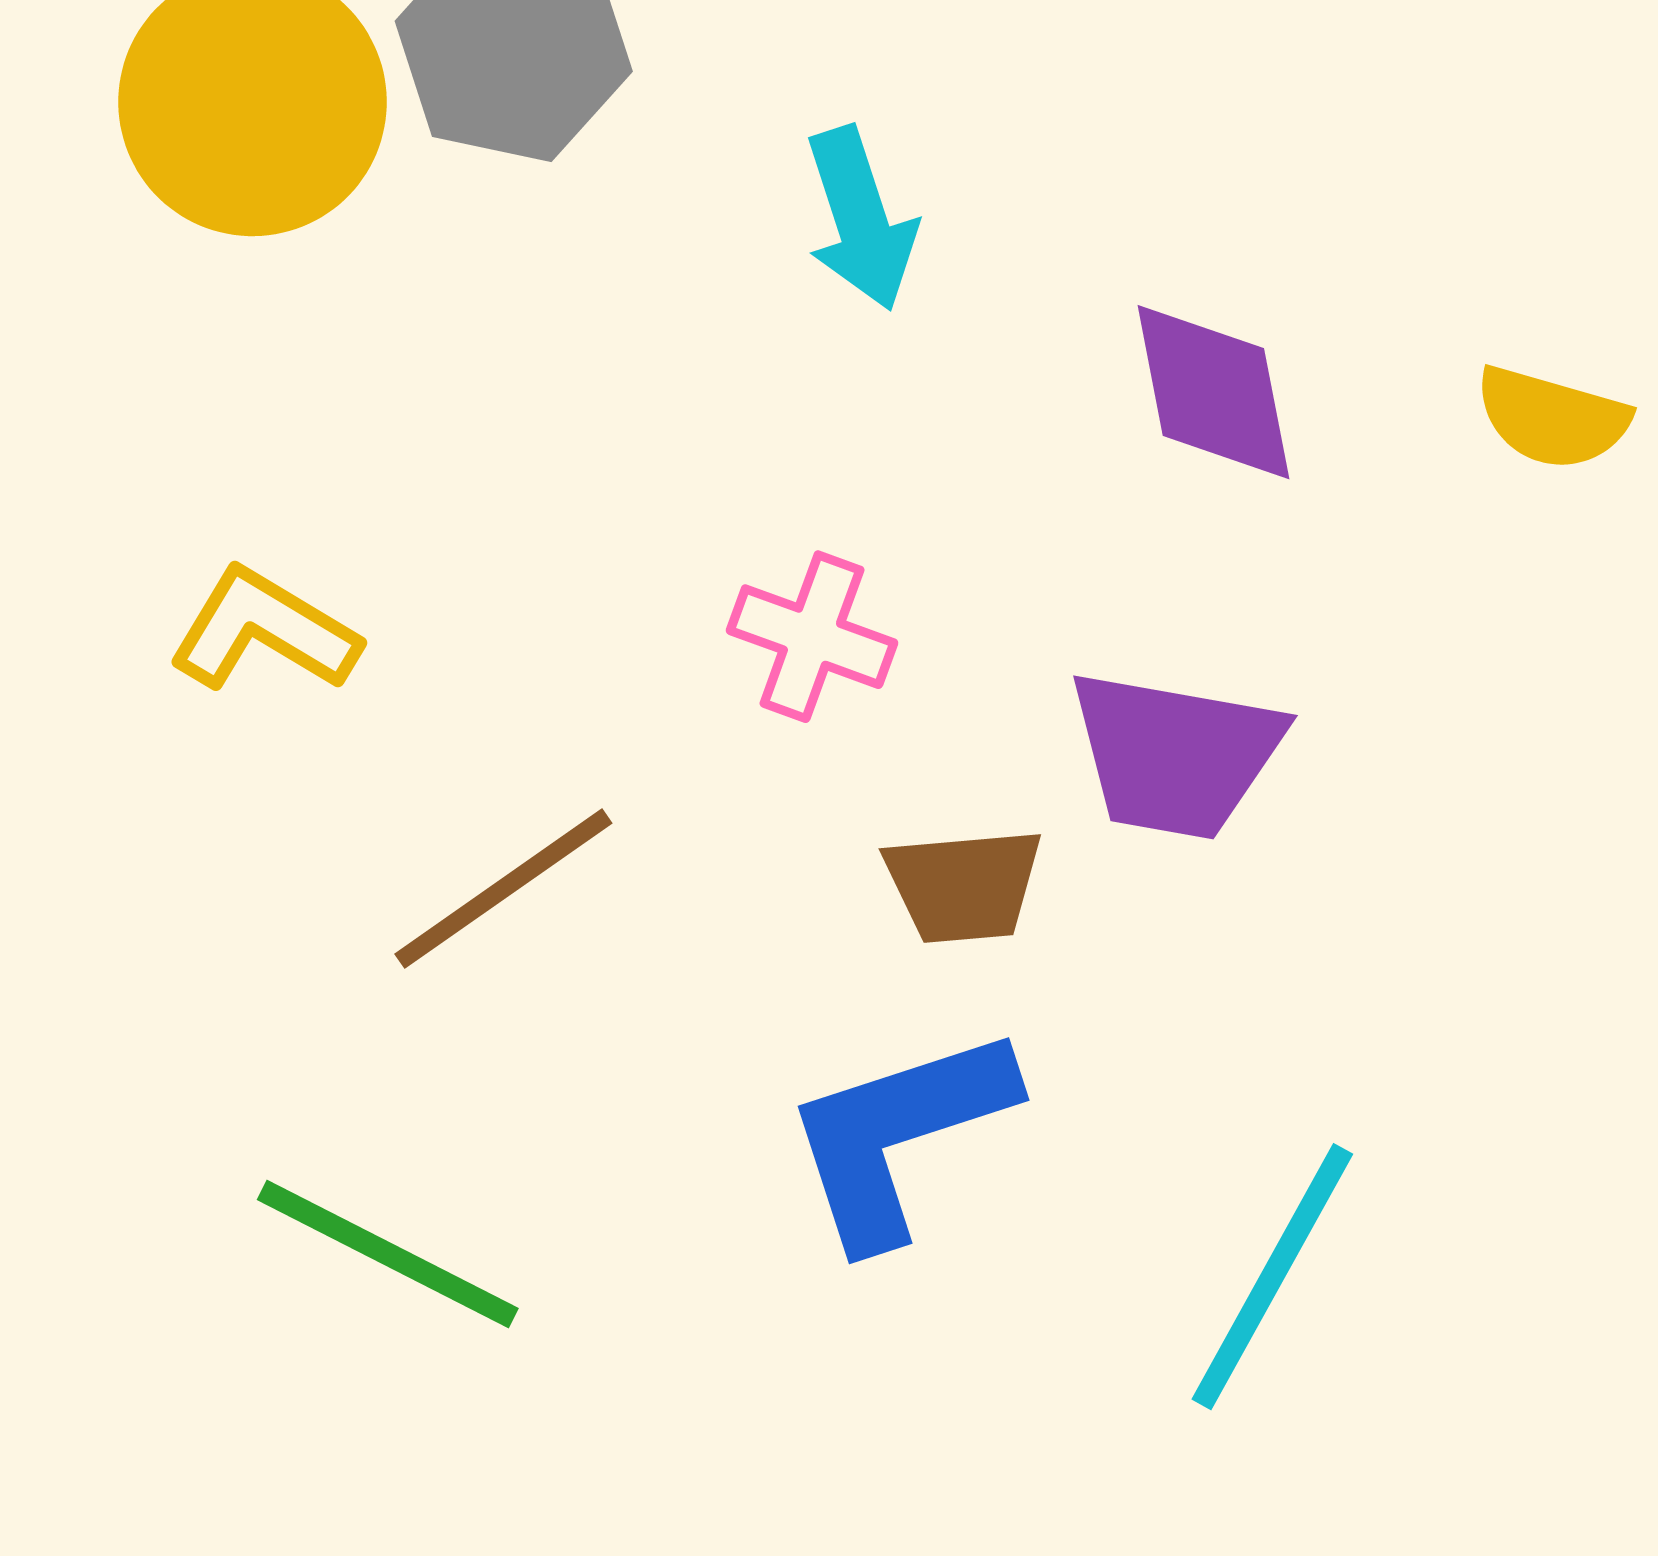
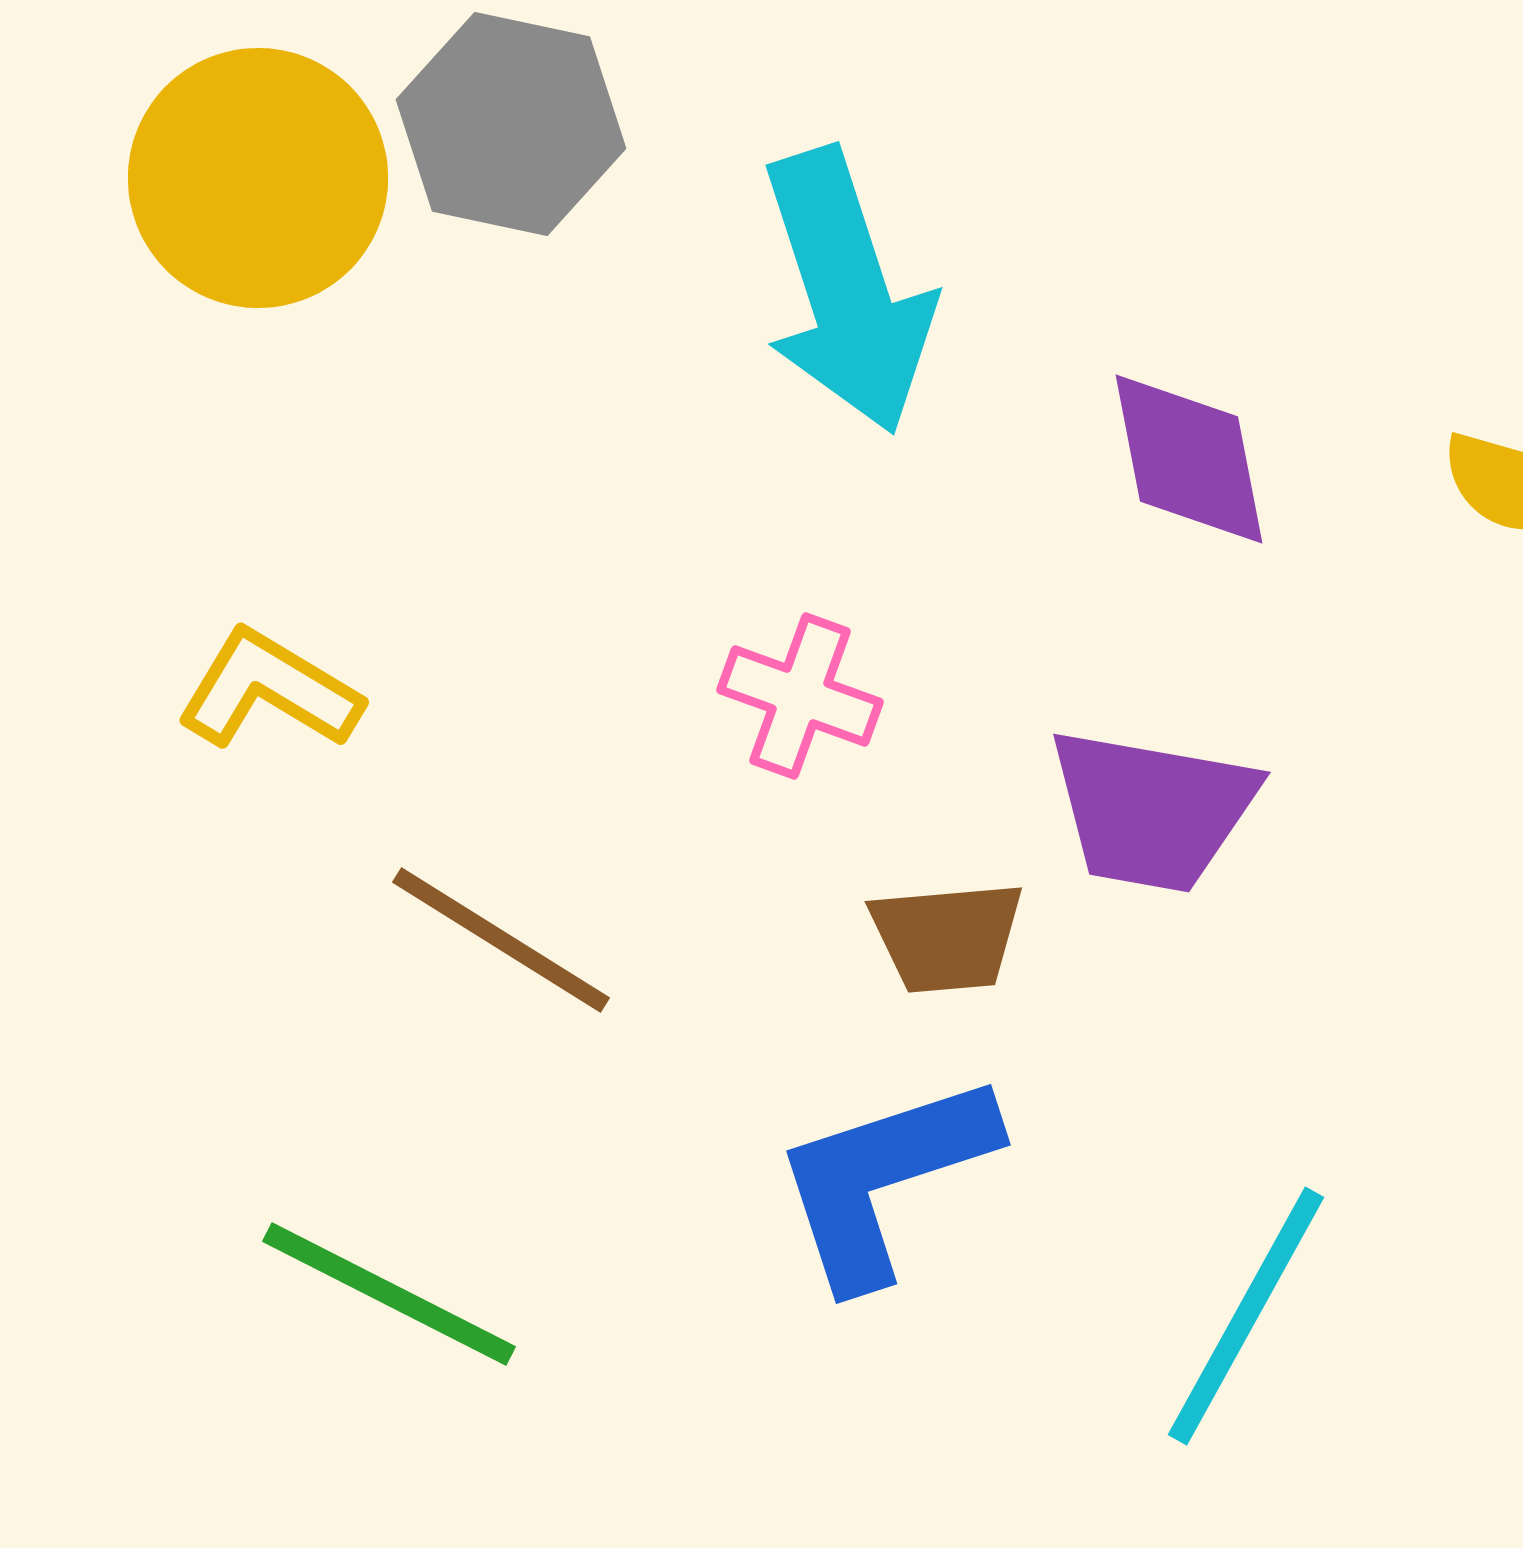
cyan arrow: (860, 219) -> (847, 291), size x1.6
brown line: (503, 889) -> (501, 940), turned 67

